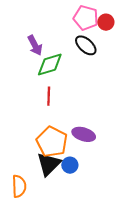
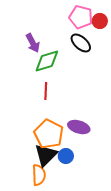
orange semicircle: (19, 186) -> (39, 175), moved

